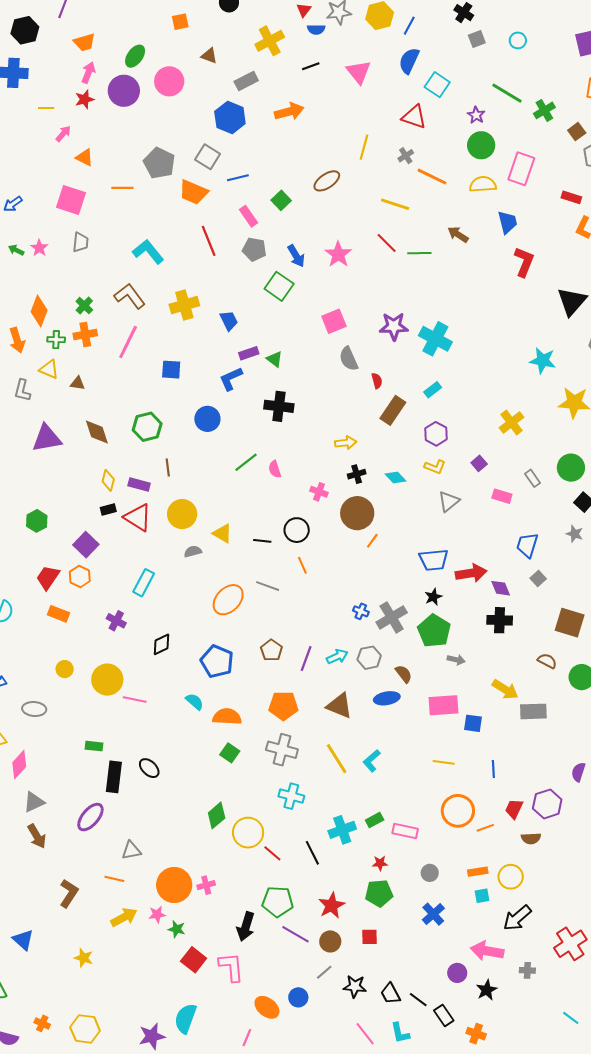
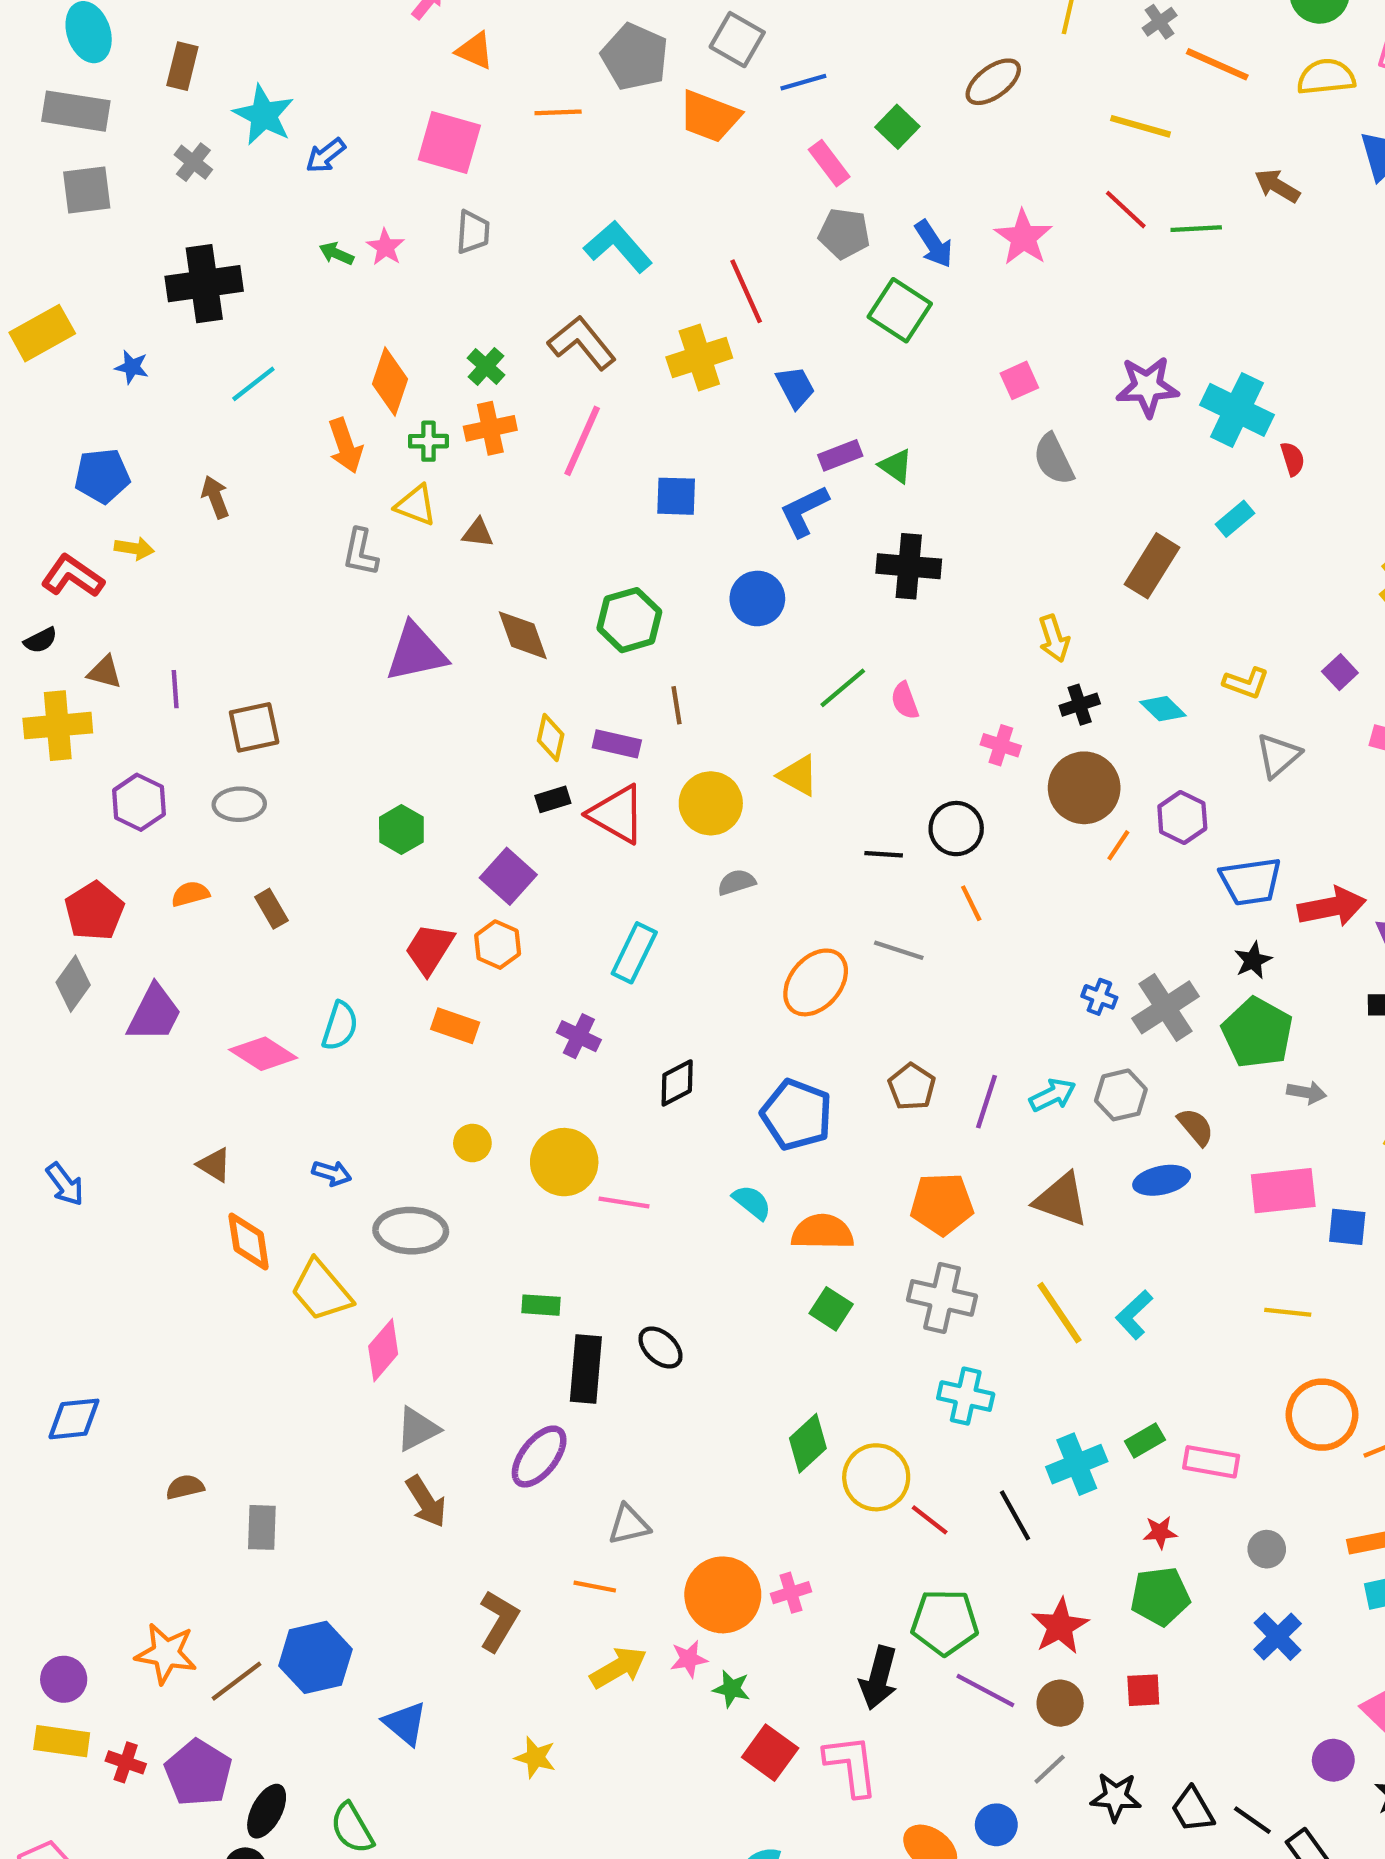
red line: (209, 241) -> (746, 291), moved
pink square: (334, 321) -> (1019, 380), size x0.7
red semicircle: (377, 381) -> (1293, 459), moved
purple hexagon: (436, 434) -> (1182, 817), moved
yellow arrow: (346, 443) -> (1054, 638), turned 80
yellow triangle: (222, 533) -> (798, 775), moved
gray ellipse: (34, 709) -> (411, 1231), size x1.4

